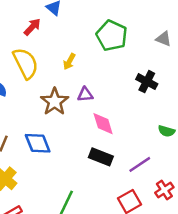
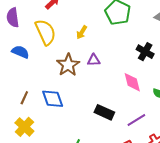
pink diamond: (103, 124) -> (132, 82), moved

